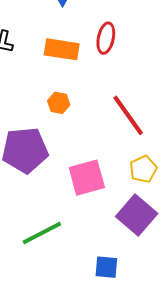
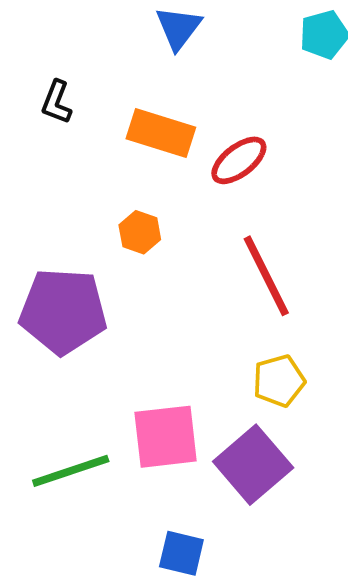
red ellipse: (106, 38) -> (239, 160), moved, turned 32
pink square: (87, 178) -> (166, 437), moved

